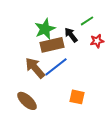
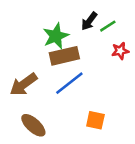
black arrow: (71, 35) -> (89, 21), moved, turned -105
brown arrow: (35, 68) -> (23, 84), moved, turned -85

